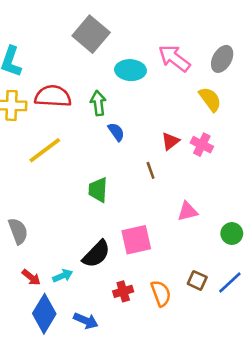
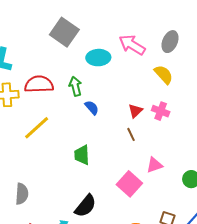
brown line: (151, 170) -> (131, 134), moved
gray semicircle: (18, 231) -> (22, 194), turned 30
pink square: (136, 240) -> (129, 184), moved, turned -30

